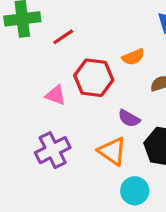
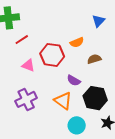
red line: (63, 37) -> (22, 40), moved

